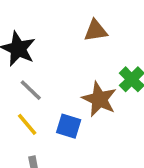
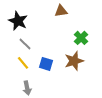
brown star: (99, 99) -> (74, 61), moved, turned 30

